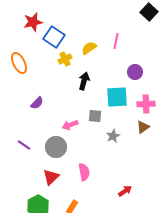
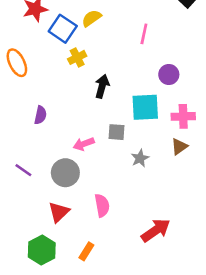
yellow semicircle: (89, 48) -> (92, 18), moved
purple semicircle: (37, 103) -> (40, 115), turned -32
red arrow: (125, 191) -> (156, 230), size x1.6

